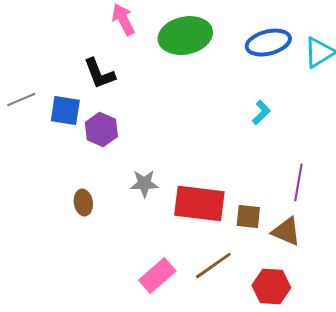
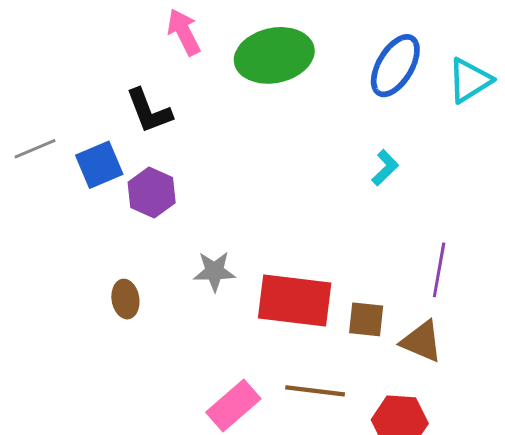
blue ellipse: (268, 43) -> (395, 66), turned -45
blue square: (65, 111) -> (99, 165), turned -32
brown line: (213, 266) -> (315, 391), turned 42

